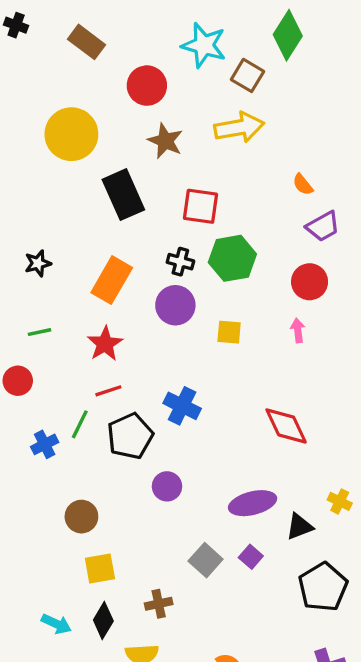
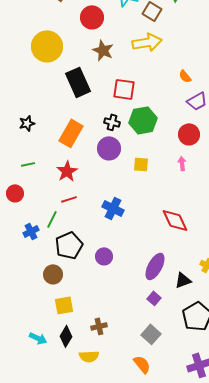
black pentagon: (130, 436) -> (69, 245), moved
purple ellipse: (253, 503) -> (155, 266), turned -48
gray square: (206, 560) -> (151, 334), moved

